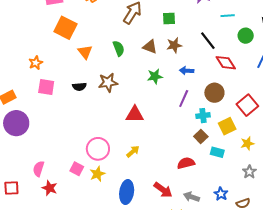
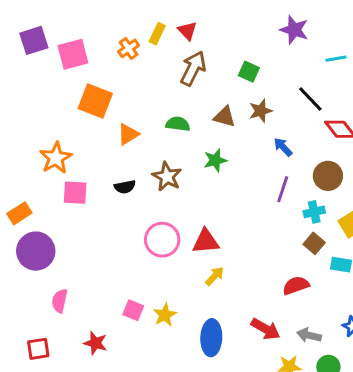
green square: (169, 19) -> (249, 72), turned 32
green semicircle: (119, 48) -> (178, 124), turned -56
orange triangle: (85, 52) -> (128, 134), turned 42
orange star: (36, 63) -> (56, 158), size x1.5
blue arrow: (187, 71) -> (283, 147), turned 48
green star: (155, 76) -> (215, 160), moved
brown star: (108, 82) -> (167, 177), turned -30
red triangle: (135, 114) -> (206, 241), moved
pink circle: (98, 149) -> (162, 240), moved
pink semicircle: (39, 169) -> (60, 301), moved

